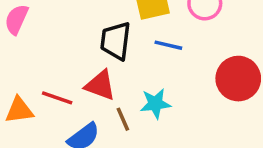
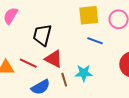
black trapezoid: (116, 41) -> (42, 35), moved

